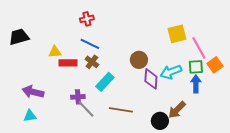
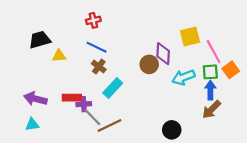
black trapezoid: (19, 37) -> (40, 40), moved
red rectangle: (68, 63) -> (72, 98), moved
purple diamond: (151, 79) -> (163, 54), moved
brown line: (121, 110) -> (109, 126), moved, turned -35
brown arrow: (177, 110) -> (211, 109), moved

